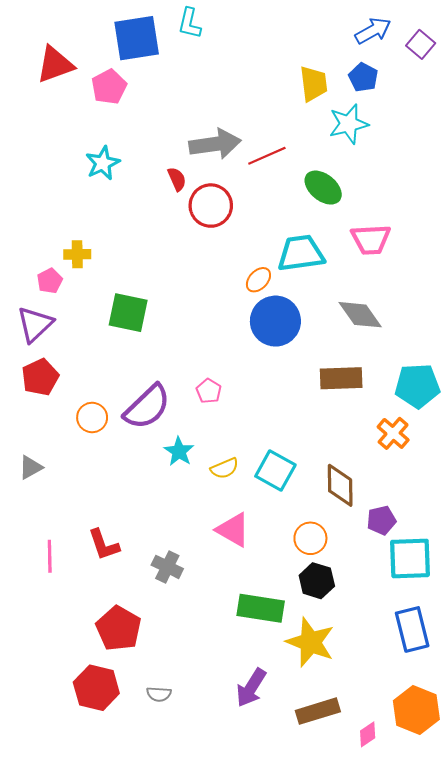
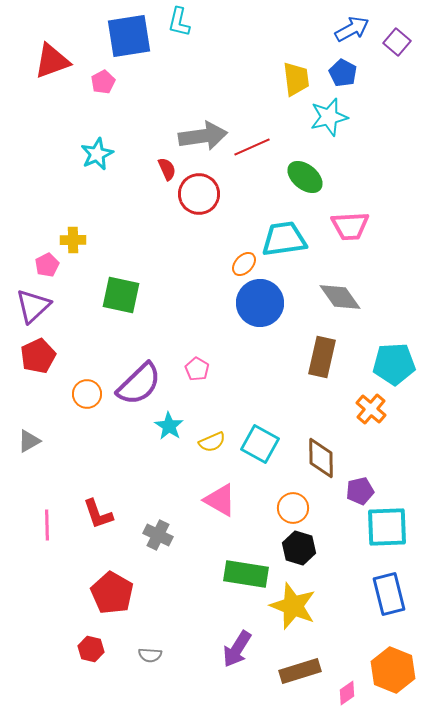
pink pentagon: (109, 87) -> (103, 82), size x0.7
brown rectangle: (341, 378) -> (322, 357), turned -75
red hexagon: (96, 688) -> (91, 649), size x0.6

